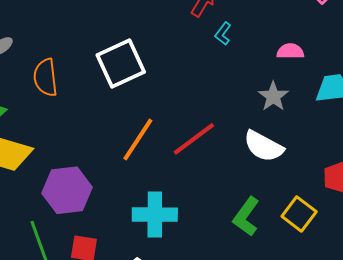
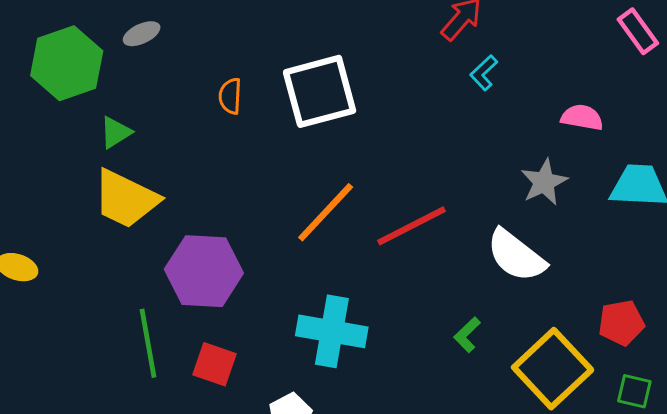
orange semicircle: (46, 77) -> (230, 96), moved, size x0.6
yellow square: (299, 214) -> (553, 369), size x1.4
green L-shape: (246, 217) -> (467, 335), moved, size x0.6

